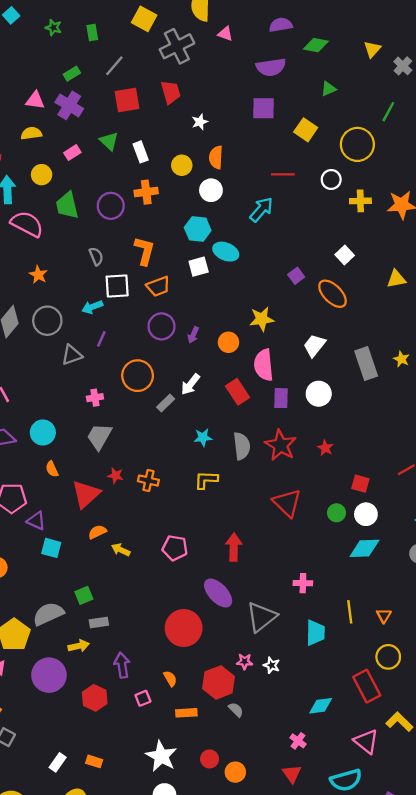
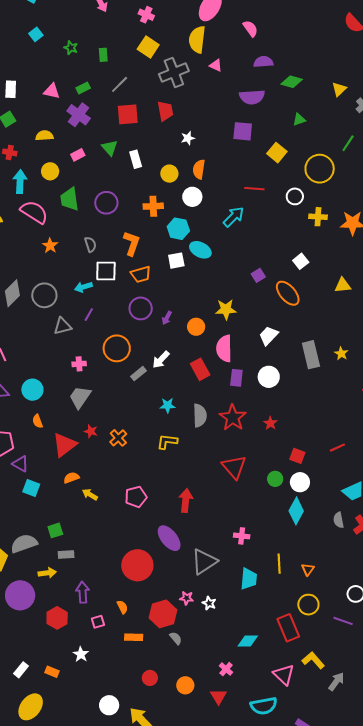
pink triangle: (35, 100) -> (52, 91), moved
orange cross: (146, 192) -> (153, 206), moved
orange star: (38, 275) -> (50, 246), moved
orange cross: (148, 481) -> (118, 438), turned 30
pink pentagon: (175, 548) -> (136, 497), turned -30
cyan diamond: (364, 548) -> (296, 511), turned -64
white star: (161, 756) -> (81, 654), moved, size x0.6
orange circle: (235, 772) -> (185, 685), moved

